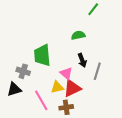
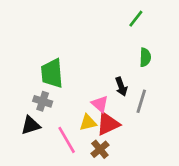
green semicircle: (78, 35) -> (145, 57), moved, turned 104
green trapezoid: (42, 55) -> (52, 73), moved
brown cross: (66, 107) -> (100, 149), turned -32

